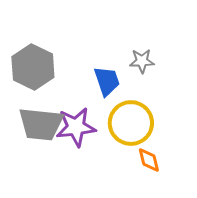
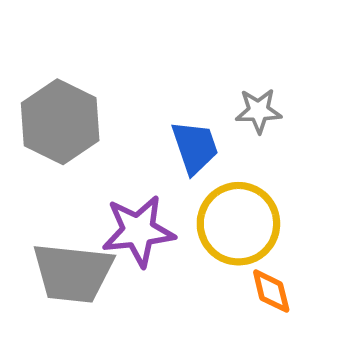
gray trapezoid: (41, 124) -> (73, 273), moved

